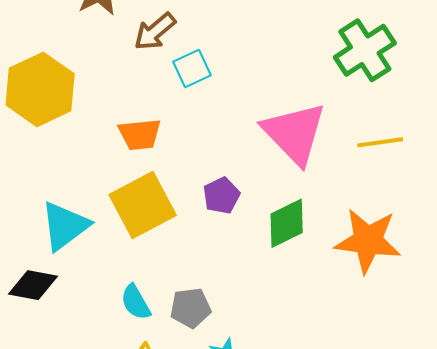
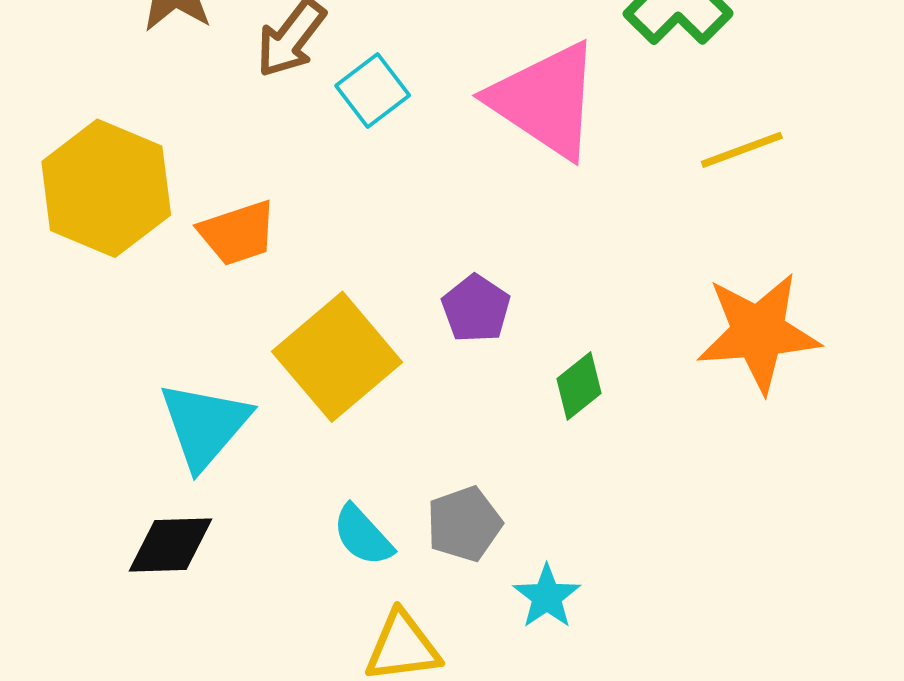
pink triangle: (294, 133) -> (545, 100), moved
orange trapezoid: (140, 134) -> (238, 233), moved
green diamond: (287, 223) -> (579, 386), moved, size x0.7

